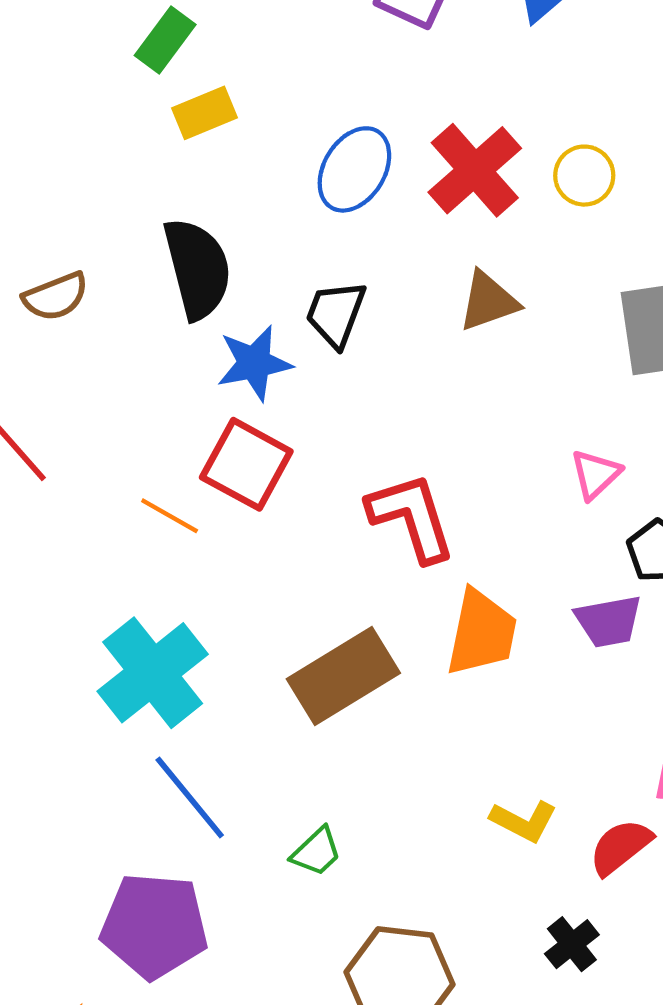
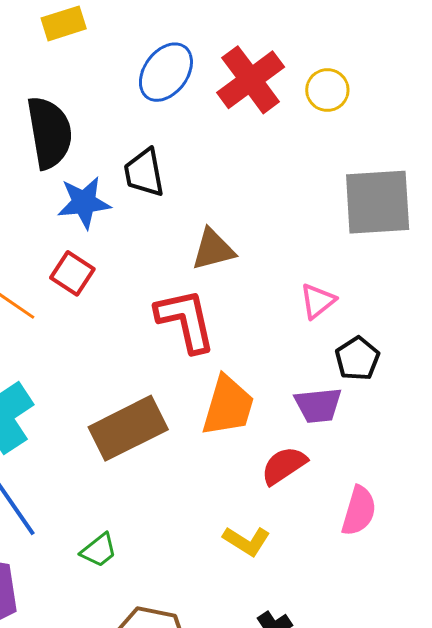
brown triangle: (488, 301) -> (213, 249), moved
black trapezoid: (336, 314) -> (144, 173), turned -36
red square: (246, 464) -> (72, 273), size x0.7
red semicircle: (620, 847) -> (284, 465), moved

